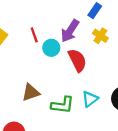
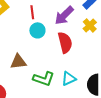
cyan circle: (51, 48) -> (37, 30), moved

